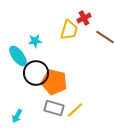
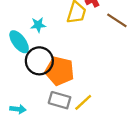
cyan arrow: (17, 116) -> (18, 109), turned -112

